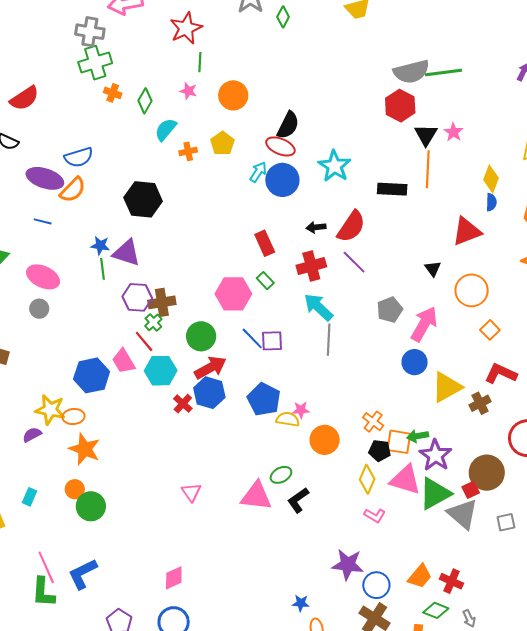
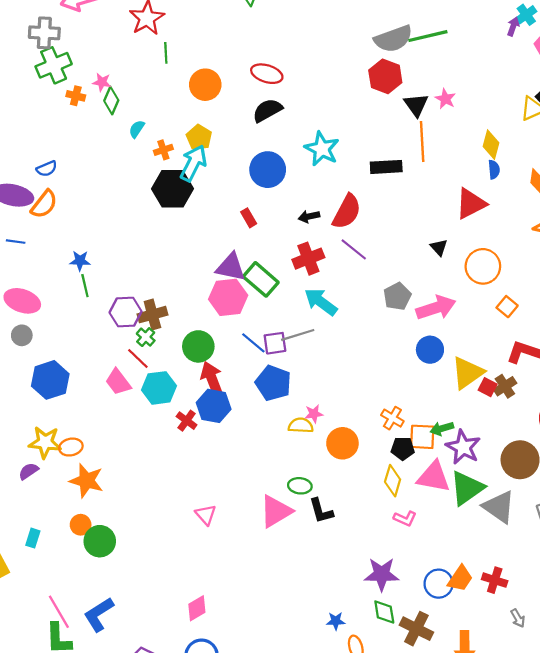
pink star: (188, 91) -> (102, 82), moved
black semicircle: (288, 125) -> (267, 110), turned -140
cyan semicircle: (166, 130) -> (137, 129), size x0.7
red ellipse: (280, 146) -> (267, 74), moved
blue semicircle: (79, 157) -> (47, 169), size x0.7
cyan arrow: (258, 172) -> (193, 163), moved, size x1.6
black hexagon: (143, 199) -> (173, 189), moved
red rectangle: (265, 243) -> (249, 218), moved, size x0.7
purple triangle: (127, 253) -> (231, 267), moved
green rectangle: (265, 281) -> (261, 279), size x1.8
pink arrow: (424, 324) -> (436, 308), turned 48
gray line: (329, 340) -> (298, 335), moved, turned 76
red arrow: (210, 368) -> (212, 379), turned -76
blue hexagon: (92, 375) -> (50, 380), moved
blue pentagon: (264, 399) -> (273, 383), moved
green ellipse: (281, 475) -> (300, 486), turned 40
red square: (471, 490) -> (488, 387), moved, turned -30
pink triangle: (256, 496) -> (276, 511), turned -32
black L-shape: (298, 500) -> (321, 511), turned -64
blue circle: (376, 585) -> (439, 584), moved
green diamond: (436, 610) -> (384, 612), moved, turned 65

